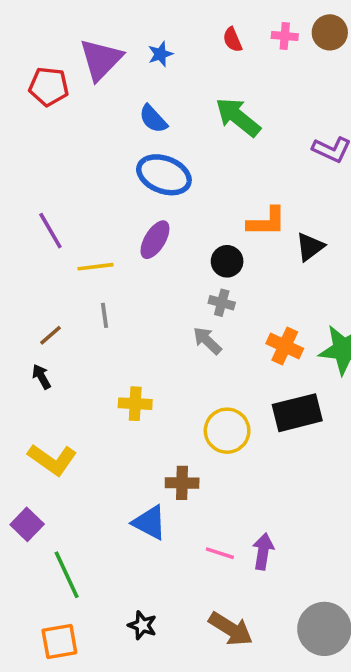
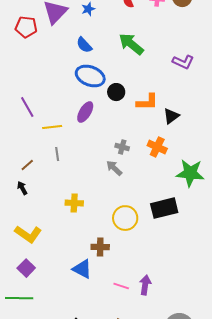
black circle: (227, 261) -> (116, 92), moved
orange cross: (285, 346) -> (157, 147), moved
purple square: (27, 524) -> (26, 268), moved
green line: (67, 575) -> (19, 298), moved, turned -64

